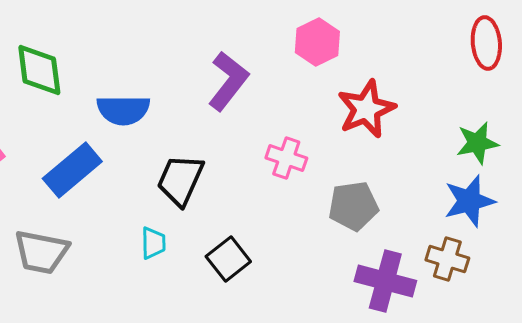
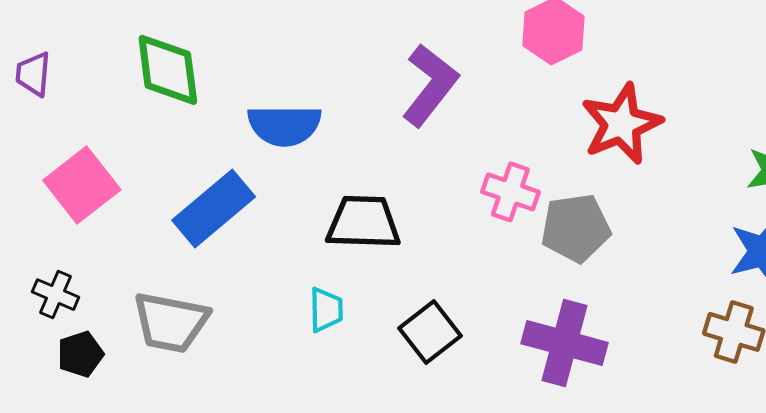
black trapezoid: (180, 180) -> (363, 222), turned 68
gray pentagon: (353, 206) -> (576, 228), moved
purple cross: (385, 281) -> (565, 343), moved

